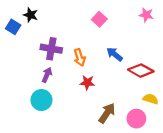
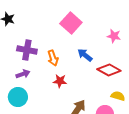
pink star: (146, 15) -> (114, 36), moved
pink square: (99, 19) -> (71, 23), size x1.5
purple arrow: (47, 75) -> (23, 74), turned 48

